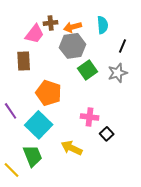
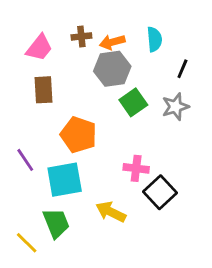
pink trapezoid: (35, 34) -> (39, 48), moved
cyan square: (39, 125) -> (65, 180), turned 36
black square: (107, 134) -> (160, 192), size x1.6

